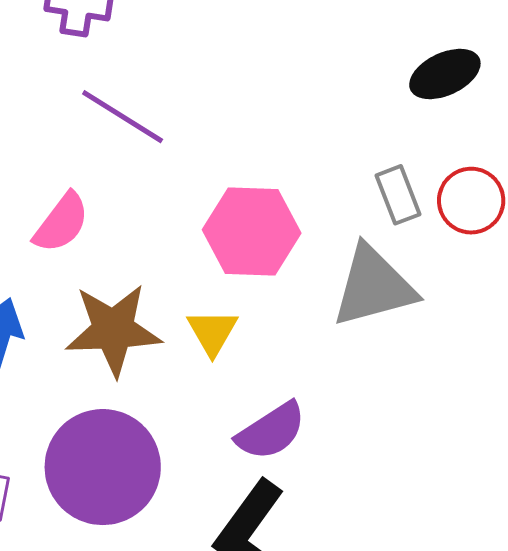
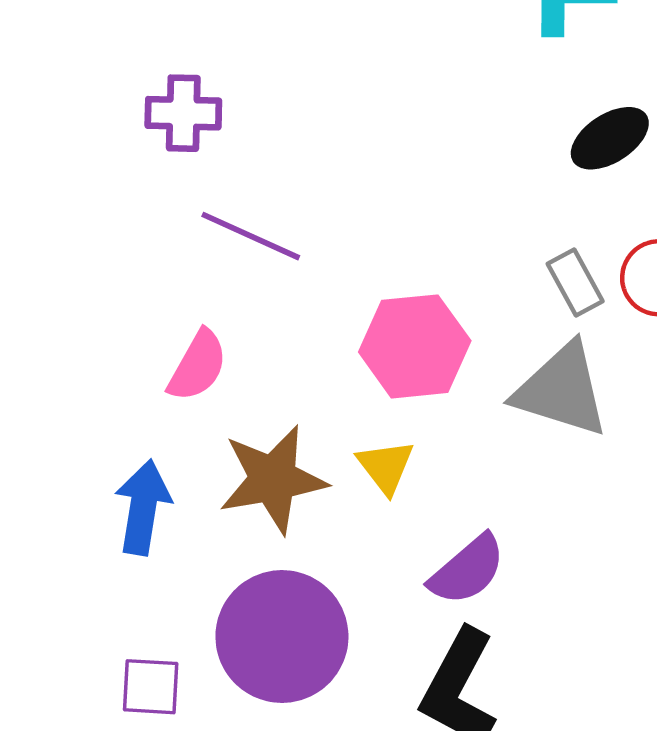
gray triangle: (374, 286) -> (561, 390), turned 40

